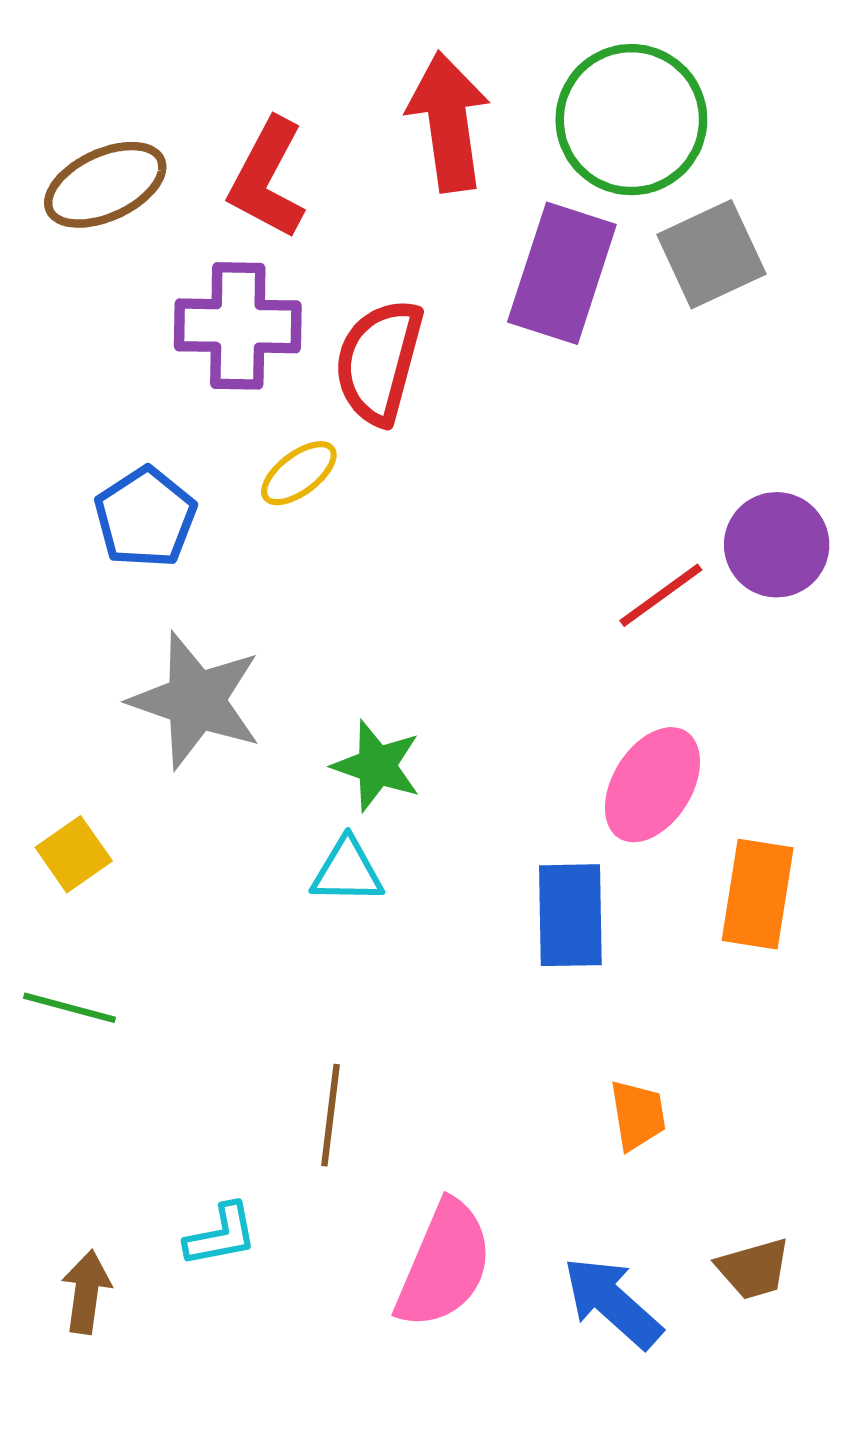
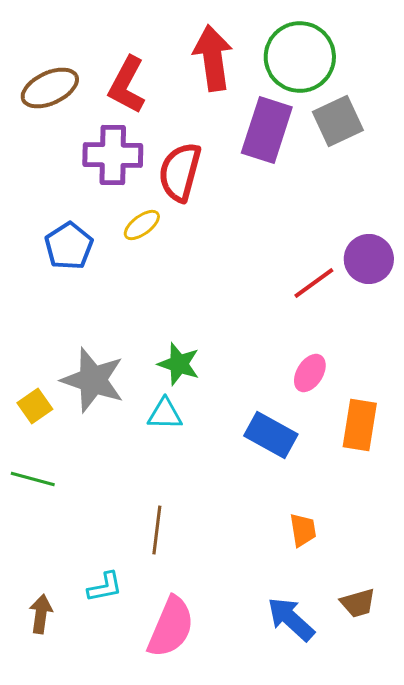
gray star: (196, 701) -> (93, 380), moved
pink ellipse: (652, 785) -> (310, 373), size x0.7
blue rectangle: (570, 915) -> (271, 435), turned -60
pink semicircle: (444, 1265) -> (171, 627), moved

